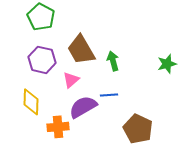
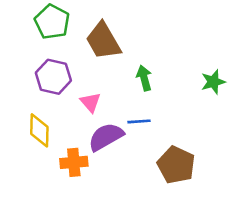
brown trapezoid: (81, 50) -> (103, 41), moved
pink triangle: (71, 80) -> (90, 102), turned -30

